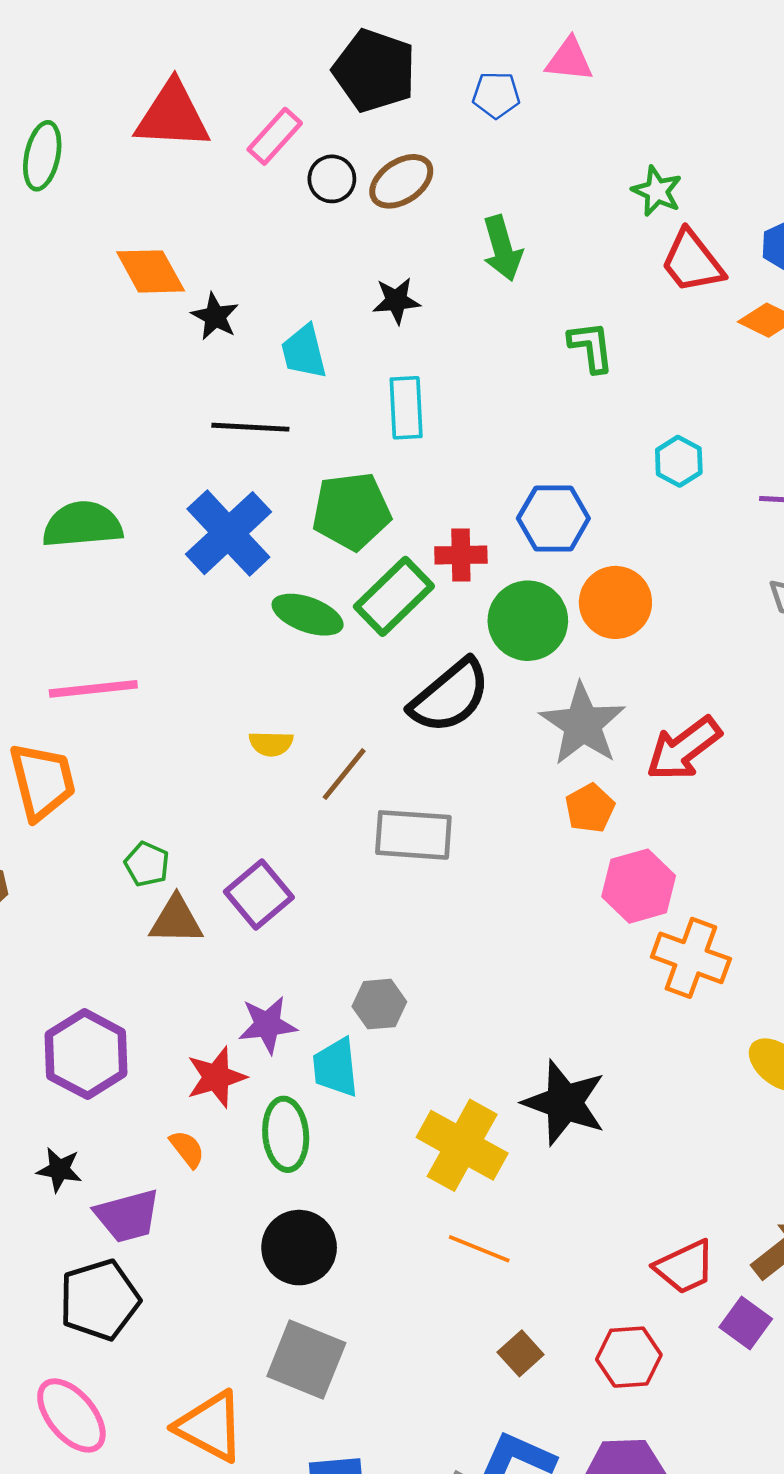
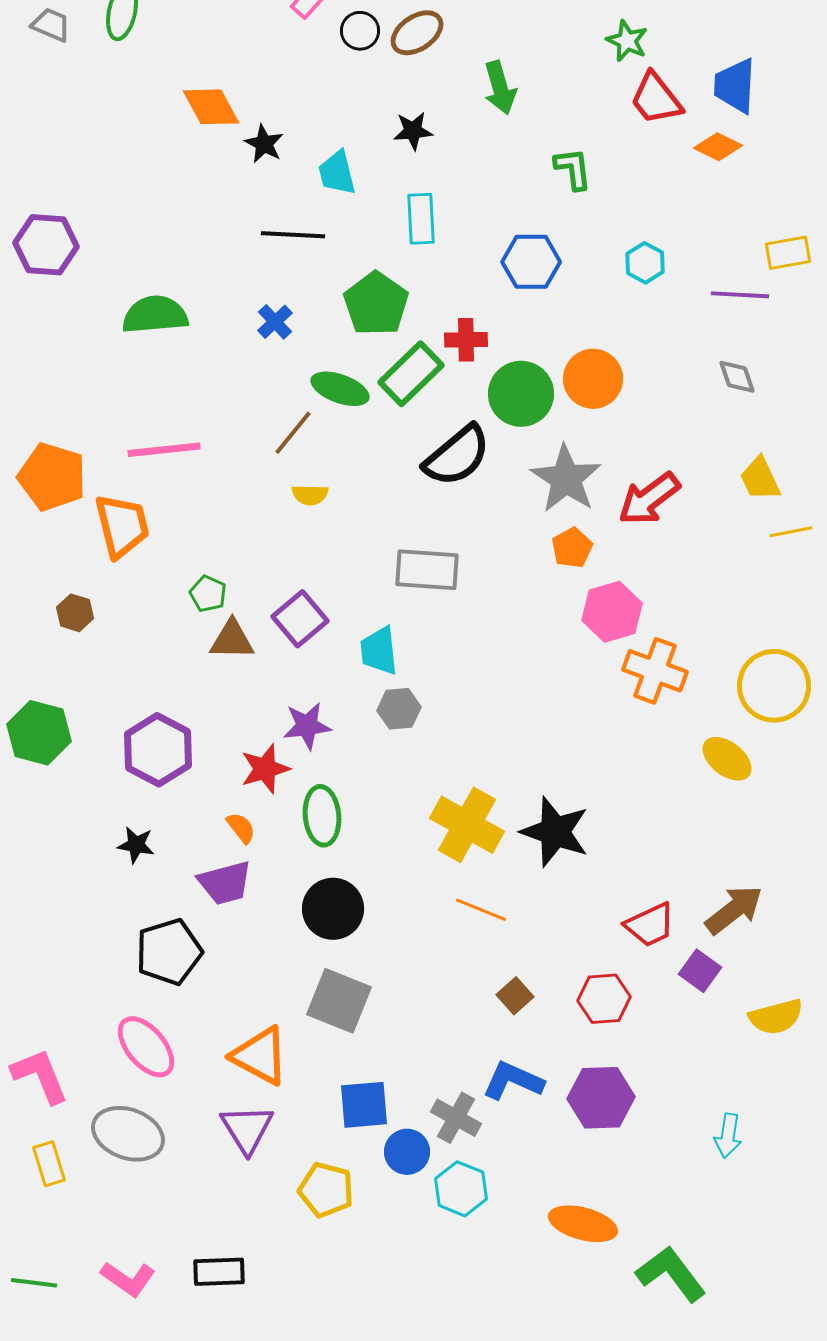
green pentagon: (351, 511) -> (376, 304), turned -30
blue hexagon: (553, 518) -> (531, 262), moved
blue cross: (228, 533) -> (275, 322), size x0.5
brown line: (344, 774) -> (293, 433), moved
cyan trapezoid: (336, 1067) -> (379, 651), moved
black star: (564, 1103) -> (555, 832), moved
purple trapezoid: (127, 1216) -> (225, 883), moved

